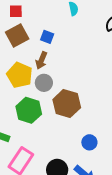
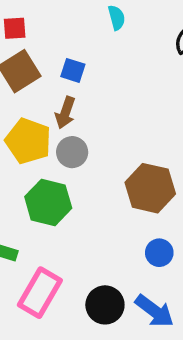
brown hexagon: (67, 104) -> (150, 188), moved

